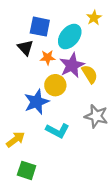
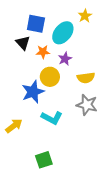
purple star: (72, 65) -> (65, 59), size x0.6
yellow semicircle: (90, 74) -> (86, 78), moved, turned 114
green square: (27, 170) -> (44, 160), moved, turned -36

